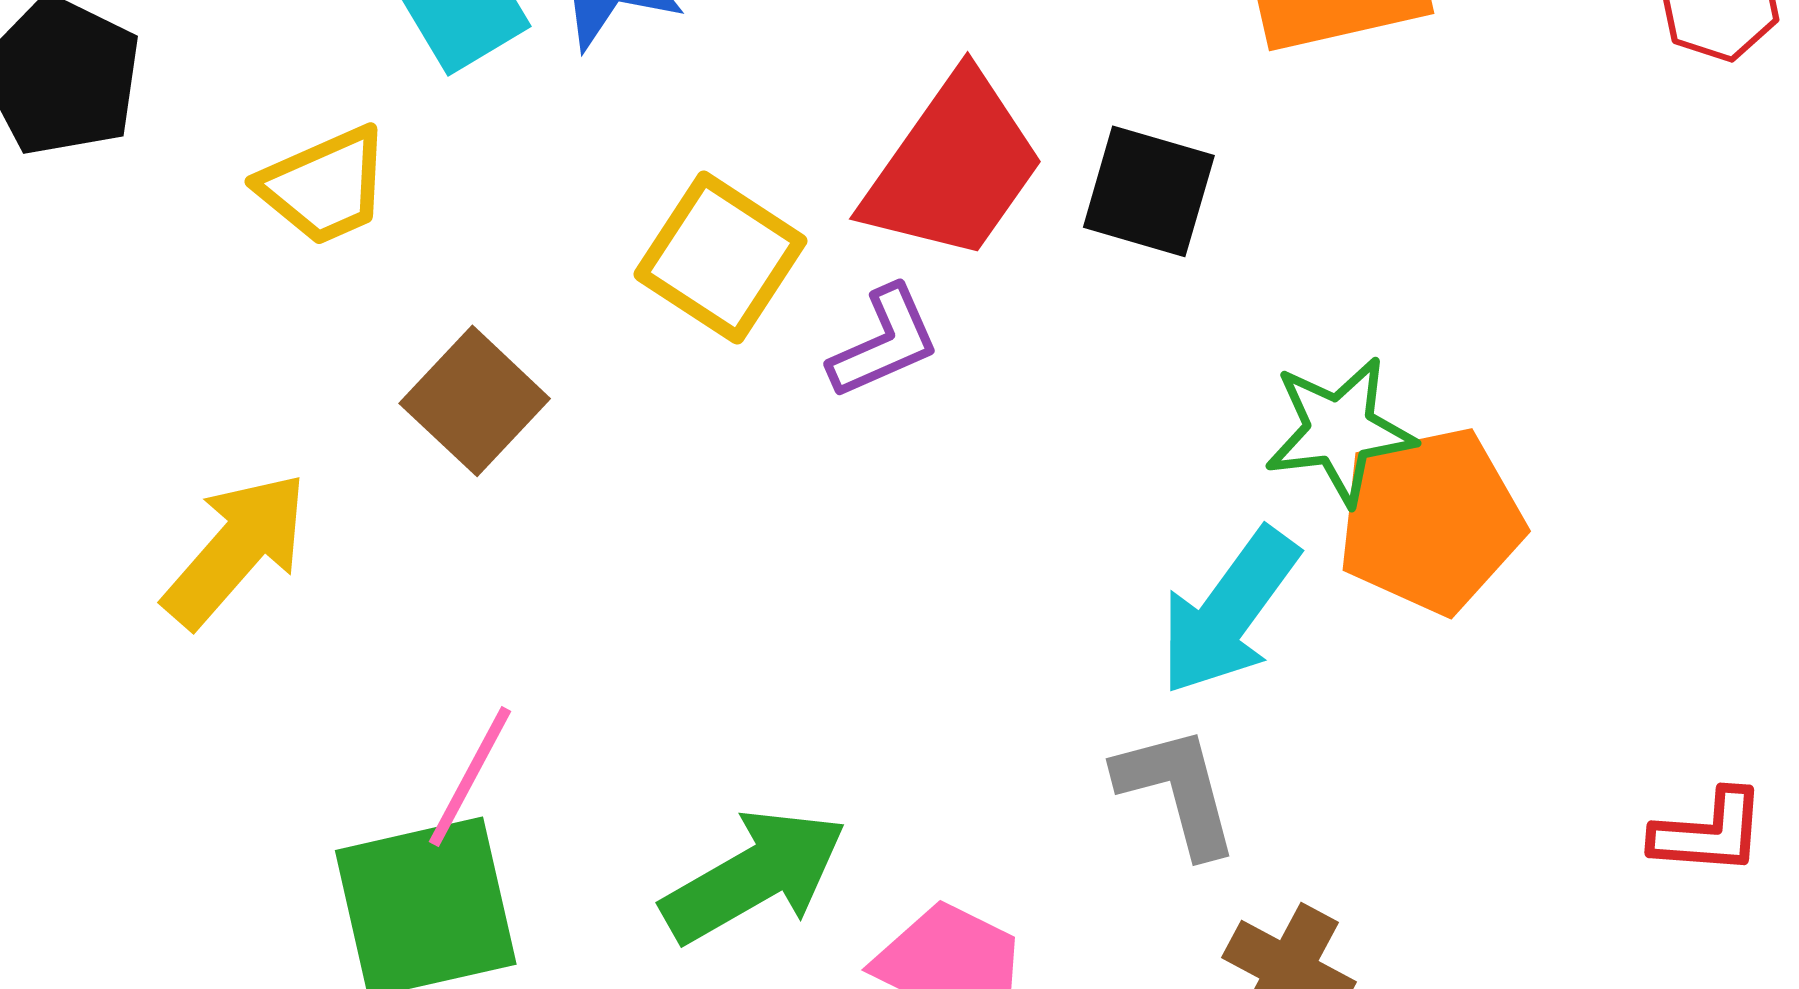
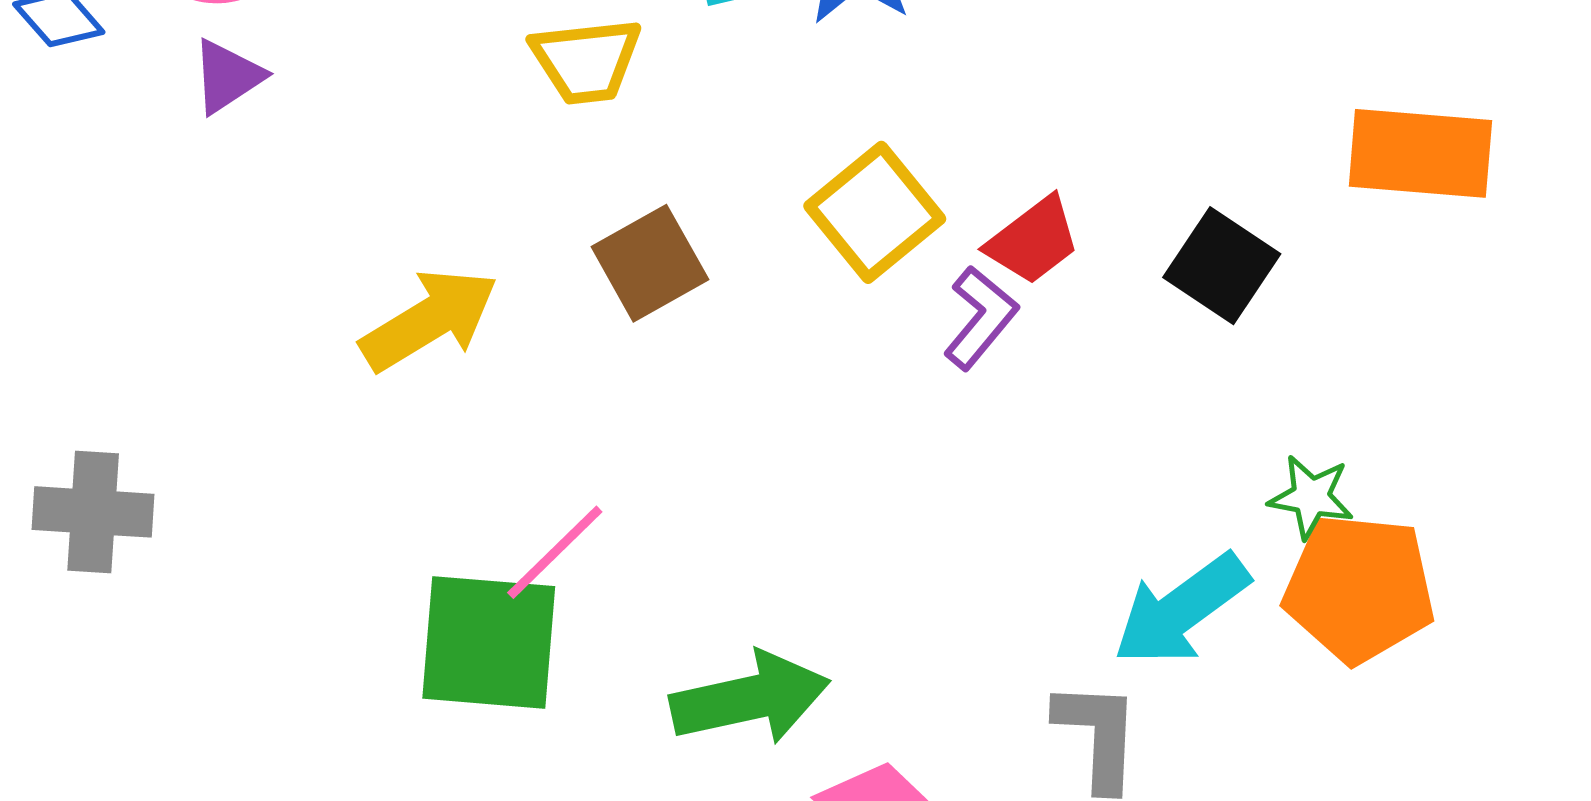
red trapezoid: (954, 167) -> (1033, 240), moved, size x0.6
purple L-shape: (884, 342) -> (980, 318), turned -44
green star: (1340, 431) -> (1311, 497), size x0.7

